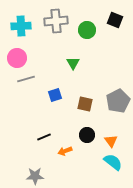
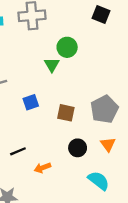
green circle: (87, 30) -> (67, 47), moved
black circle: (87, 135) -> (78, 148), moved
orange triangle: (111, 141) -> (108, 144), moved

